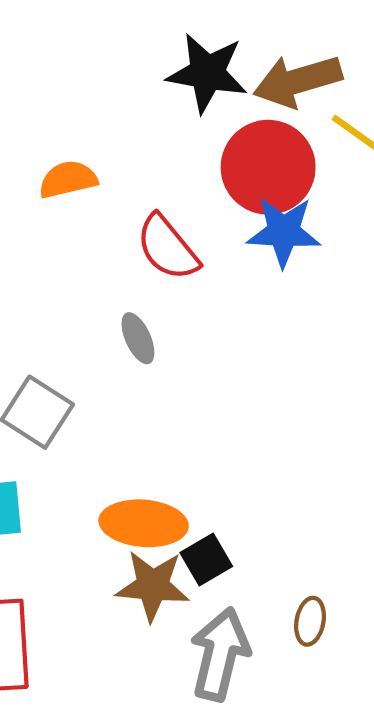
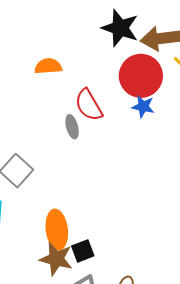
blue star: (284, 232) -> (143, 107), size x0.7
gray ellipse: (138, 338) -> (72, 127), moved
orange ellipse: (144, 523) -> (57, 230), turned 69

